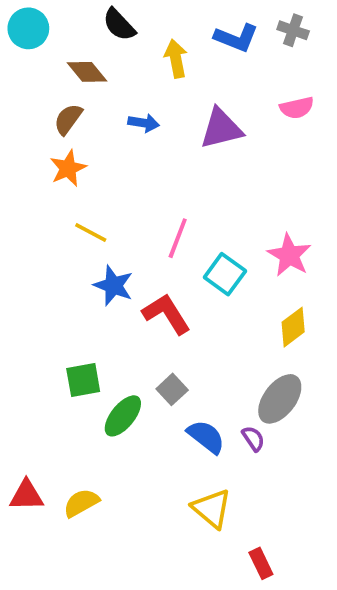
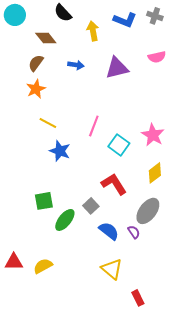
red L-shape: (166, 314) -> (114, 184), moved

